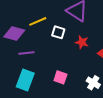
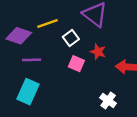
white square: (58, 32) -> (71, 38), turned 32
pink square: (60, 77) -> (76, 64), moved

